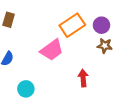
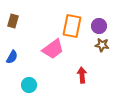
orange rectangle: (72, 25) -> (72, 26), turned -45

